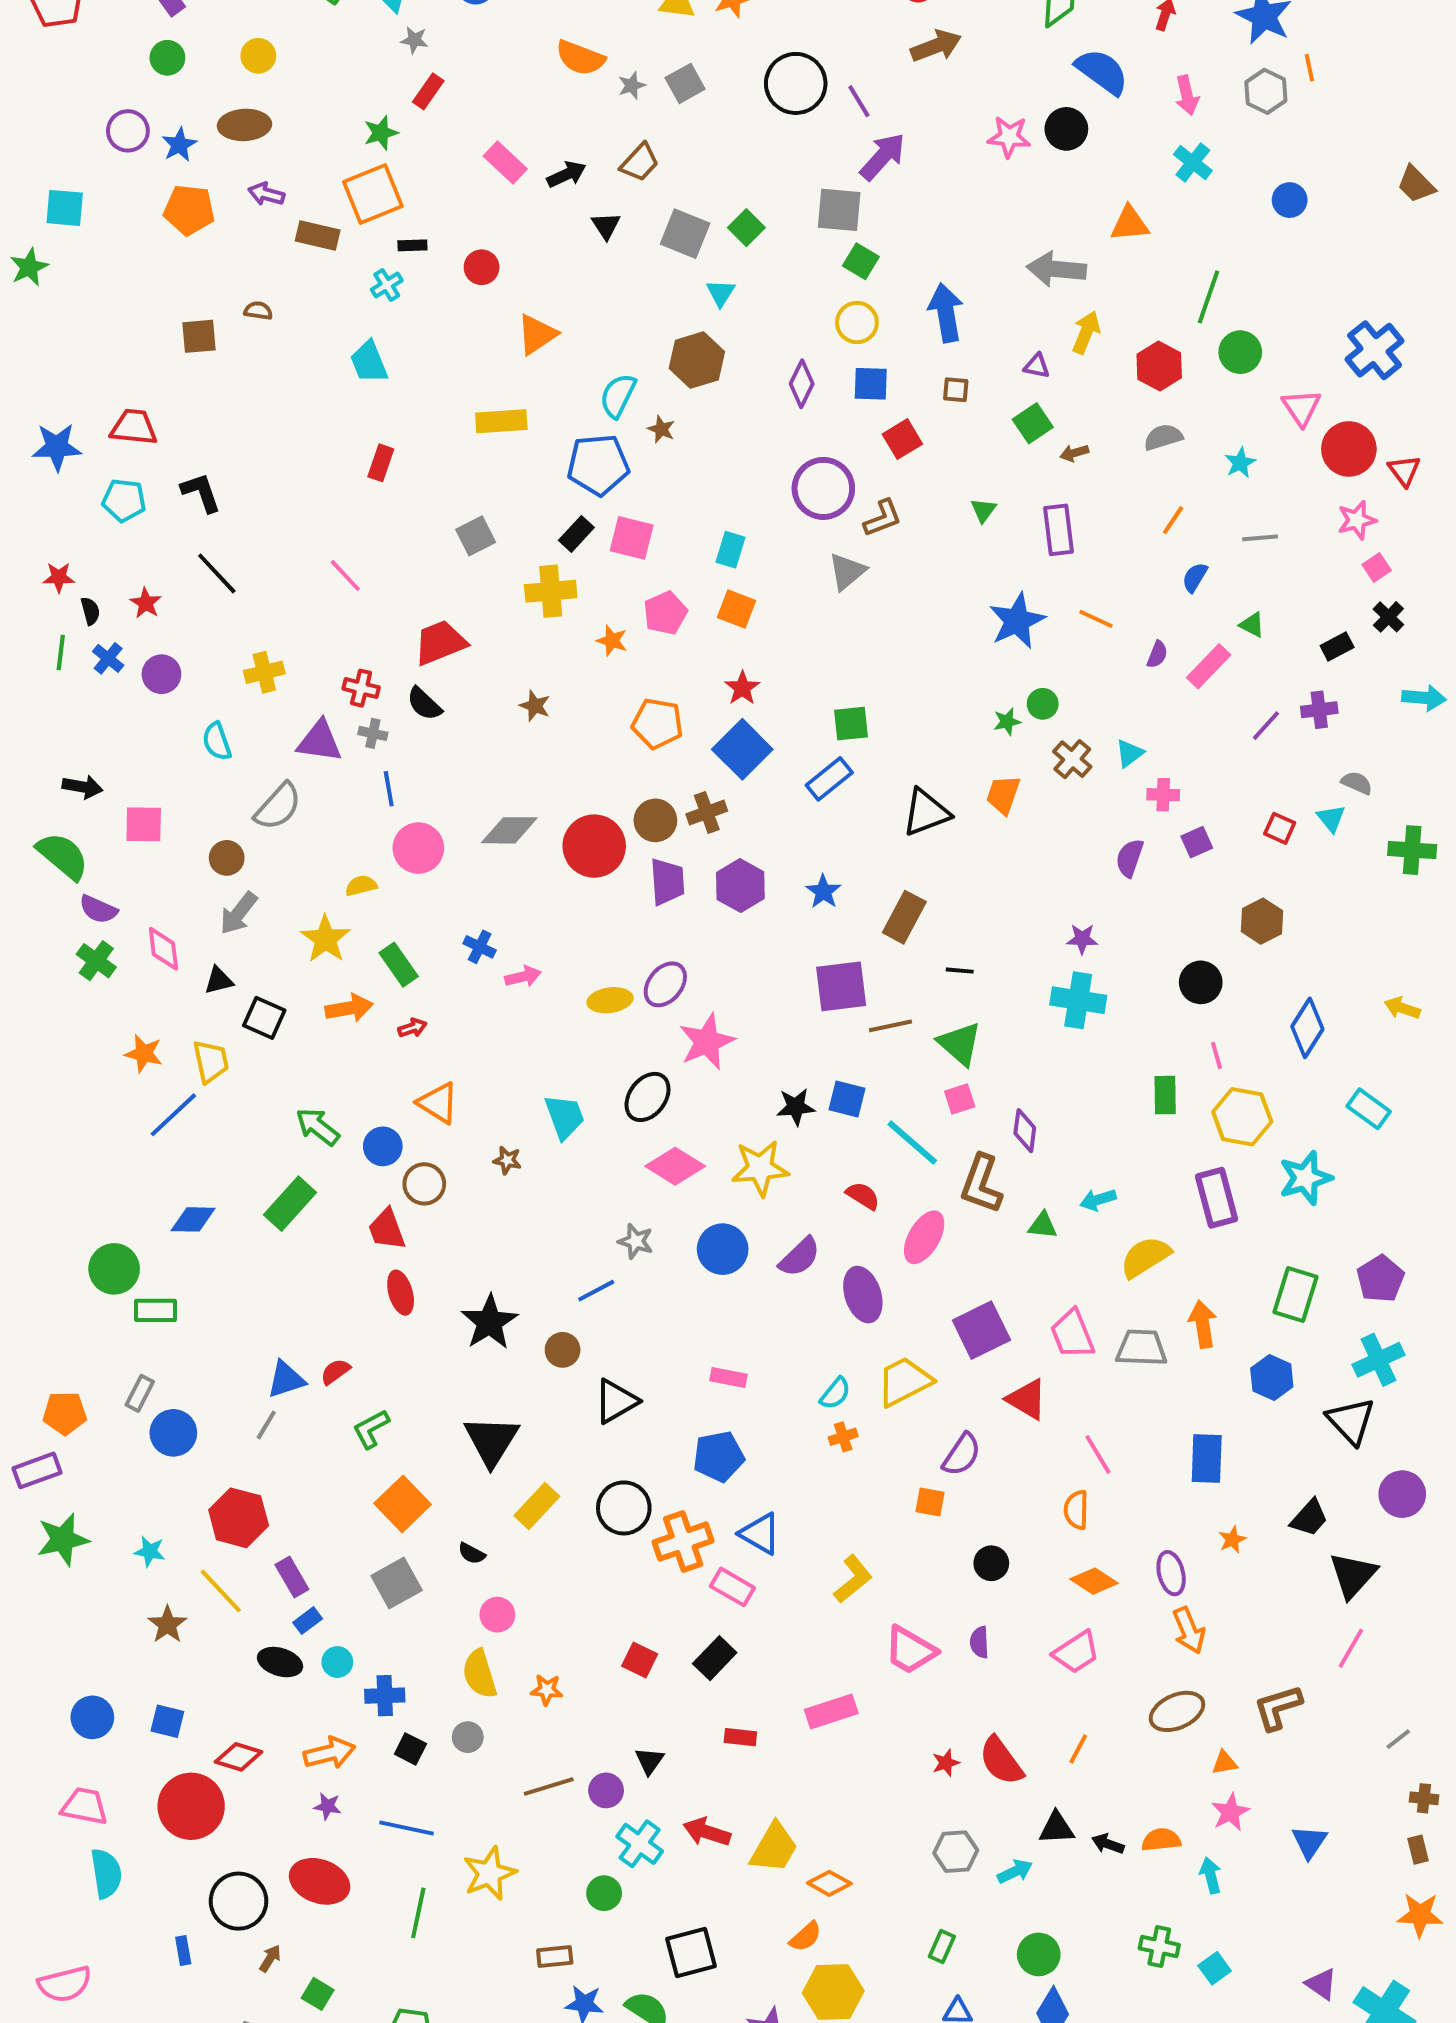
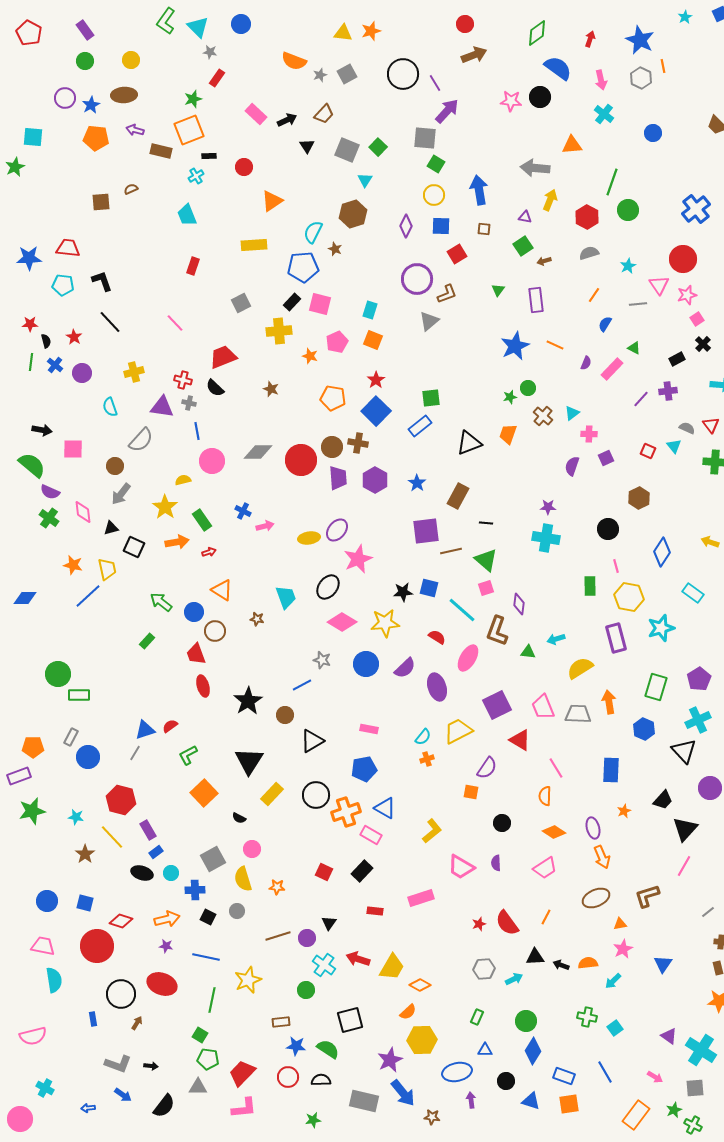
brown semicircle: (258, 311) -> (131, 189), turned -32
pink triangle: (1301, 407) -> (659, 285), moved
red triangle: (1404, 471) -> (711, 425), moved
brown cross: (707, 812) -> (358, 443), turned 30
green rectangle: (290, 1204) -> (147, 641), size x0.6
blue diamond: (193, 1219) -> (25, 598), moved
gray square: (397, 1583) -> (213, 859), moved
cyan arrow: (1211, 1875) -> (613, 981), turned -120
green square: (318, 1994) -> (200, 1035), moved

